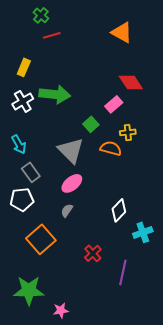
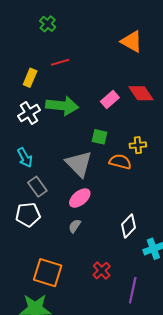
red line: (52, 35) -> (60, 62), moved
pink rectangle: (114, 104) -> (110, 100), moved
green square: (91, 124) -> (100, 137), turned -35
orange square: (41, 239) -> (48, 273), moved, turned -32

